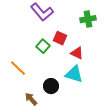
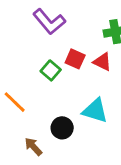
red triangle: (77, 53) -> (102, 62), moved

